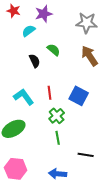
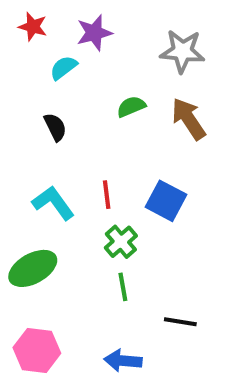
green semicircle: (54, 50) -> (131, 107), moved, turned -64
black semicircle: (35, 61) -> (55, 127), moved

